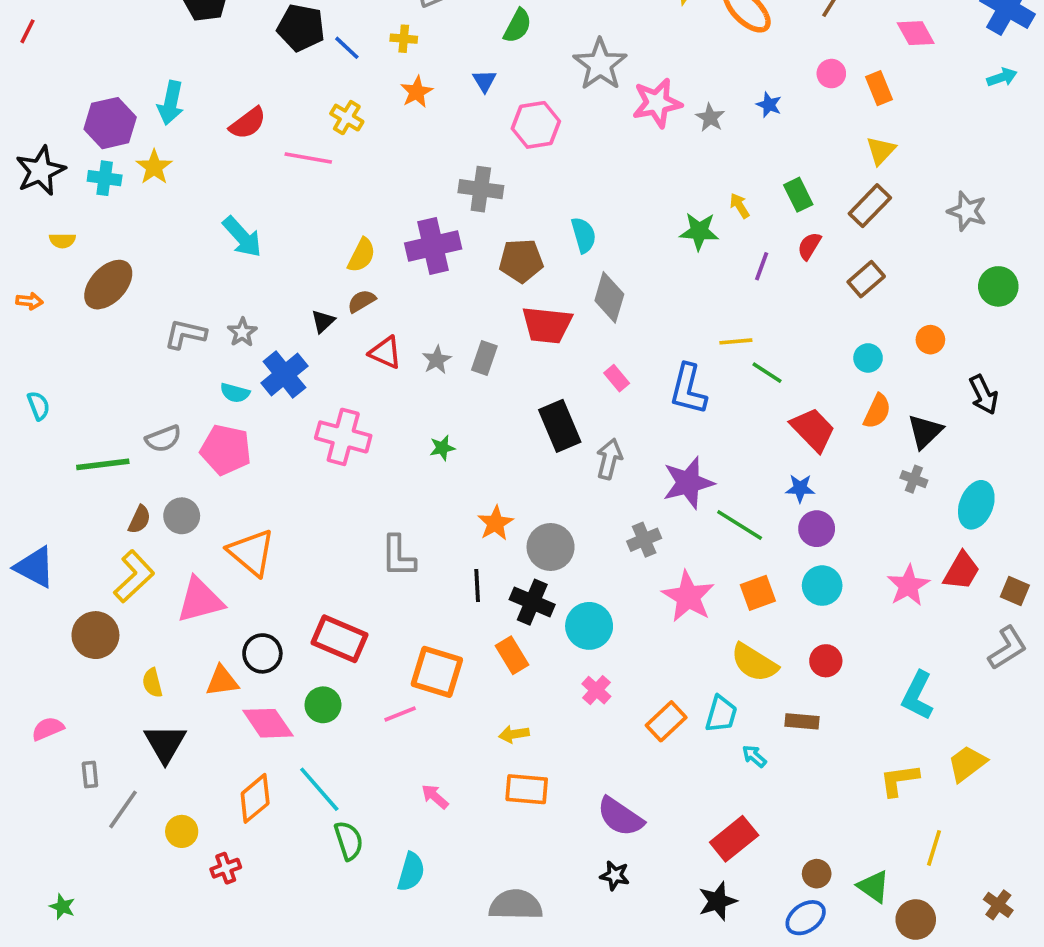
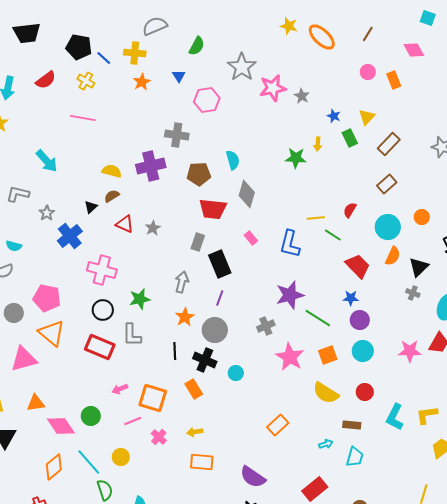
yellow cross: (404, 39) -> (135, 53), size x1.5
blue star: (769, 105) -> (334, 116), moved
yellow cross: (347, 118) -> (86, 81), moved
red semicircle: (248, 123) -> (46, 80), moved
yellow triangle: (881, 151) -> (367, 117), moved
yellow arrow: (740, 206) -> (318, 144), turned -144
red semicircle: (809, 246) -> (350, 210), moved
yellow semicircle: (362, 255) -> (112, 171), turned -102
purple line: (762, 266) -> (220, 298), moved
gray L-shape: (185, 334) -> (18, 194), moved
gray rectangle: (484, 358) -> (198, 242), moved
cyan circle: (868, 358) -> (388, 227), size x1.6
cyan semicircle: (235, 393) -> (14, 246), moved
green star: (442, 448) -> (140, 299), moved, size x1.5
pink pentagon: (226, 450) -> (47, 298), moved
gray arrow: (609, 459) -> (182, 282), moved
pink star: (908, 586) -> (410, 351), turned 30
cyan circle: (589, 626) -> (236, 373), size x0.6
red rectangle: (339, 639) -> (100, 347), moved
black circle: (262, 653) -> (103, 310), moved
pink cross: (596, 690) -> (159, 437), moved
cyan L-shape: (918, 696) -> (395, 417), moved
cyan trapezoid: (721, 714) -> (355, 457), moved
cyan arrow: (754, 756) -> (326, 444), turned 120
yellow L-shape: (899, 780) -> (427, 415), moved
pink arrow: (435, 797) -> (120, 389), moved, turned -63
yellow circle: (182, 831) -> (121, 457), moved

